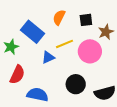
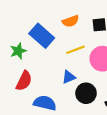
orange semicircle: (59, 17) -> (71, 21), turned -140
blue triangle: (48, 57) -> (69, 77), moved

